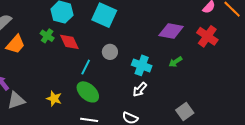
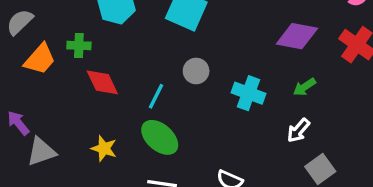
green cross: (47, 36) -> (79, 45), moved, turned -32
red diamond: (69, 42) -> (102, 82), moved
white arrow: (140, 90) -> (298, 130), moved

